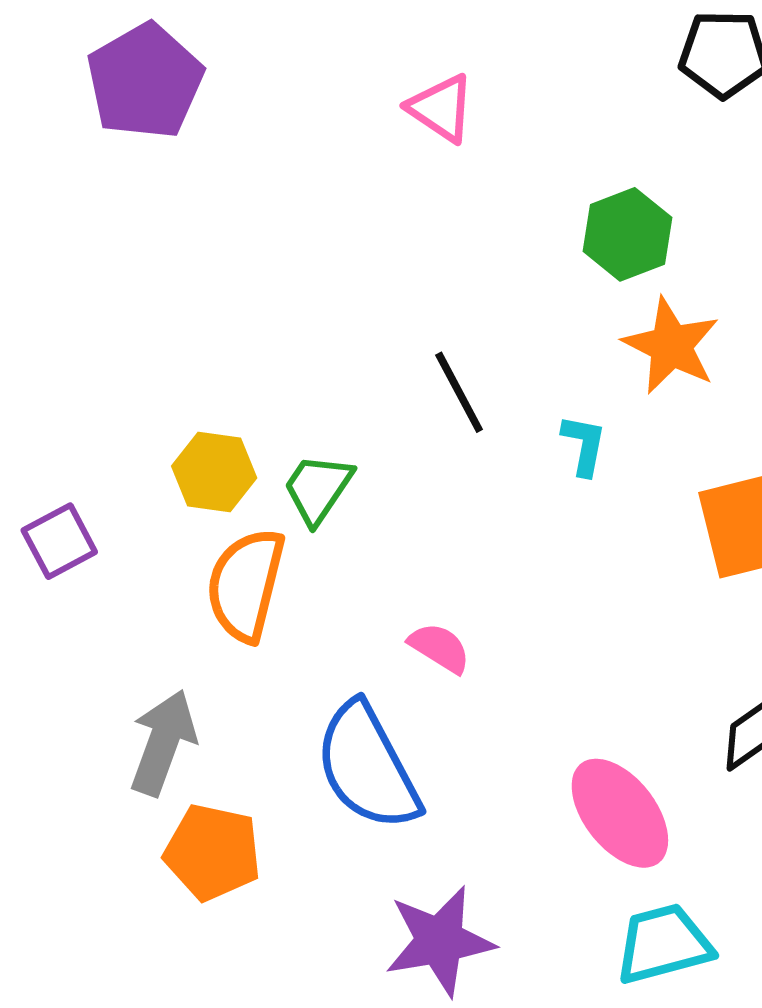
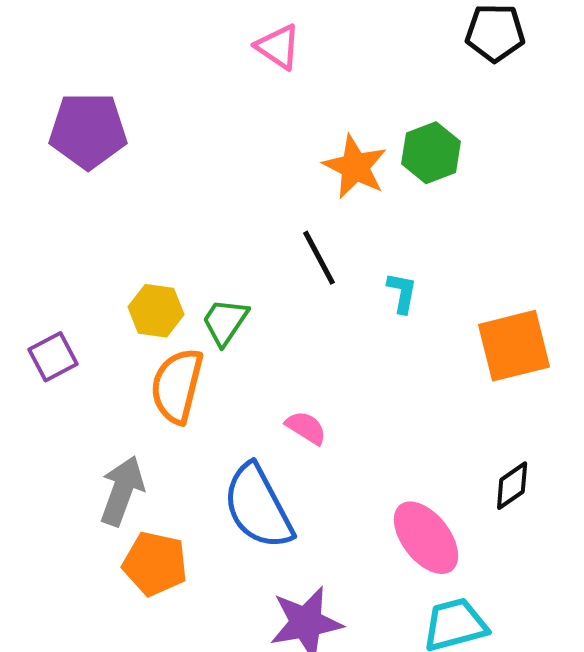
purple pentagon: (145, 81) -> (88, 131), moved, turned 30
pink triangle: (441, 108) -> (278, 47), moved
orange star: (671, 346) -> (355, 167), moved

